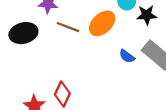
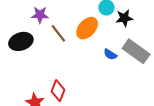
brown line: (68, 27) -> (58, 33), turned 36

